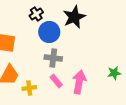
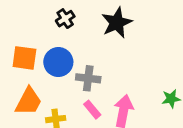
blue circle: (49, 32) -> (58, 62), moved

